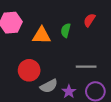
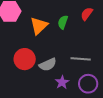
orange triangle: (42, 35) -> (39, 26), turned -48
gray semicircle: (49, 86) -> (48, 65), moved

